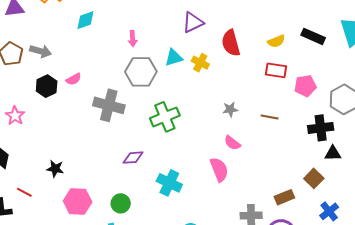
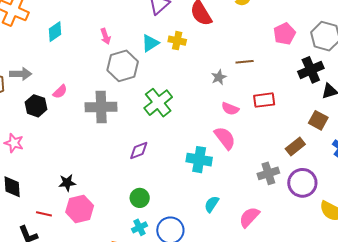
red rectangle: (276, 70) -> (264, 100), moved
brown line: (270, 117) -> (245, 62), moved
cyan cross: (169, 183) -> (199, 160), moved
pink hexagon: (78, 201) -> (80, 209), moved

